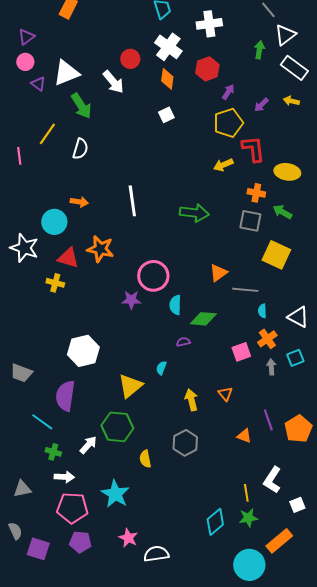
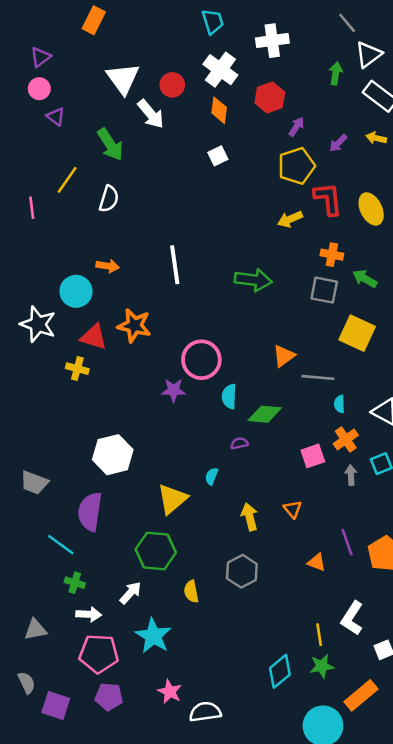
white triangle: (66, 73) -> (123, 79), moved, turned -44
yellow ellipse: (287, 172) -> (371, 209), moved, turned 55
white arrow: (88, 445) -> (130, 593), moved

